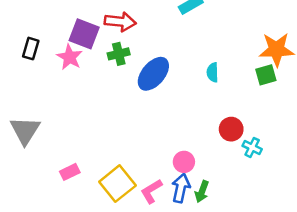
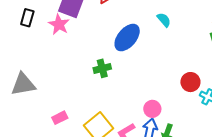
green cross: (119, 54) -> (102, 68), moved
cyan semicircle: (213, 72) -> (164, 20), moved, turned 140
gray triangle: (25, 130) -> (23, 84), turned 48

